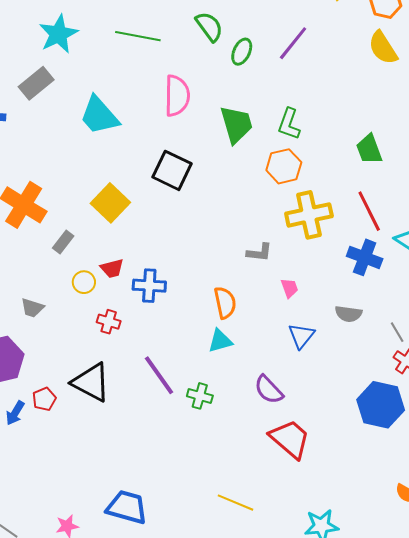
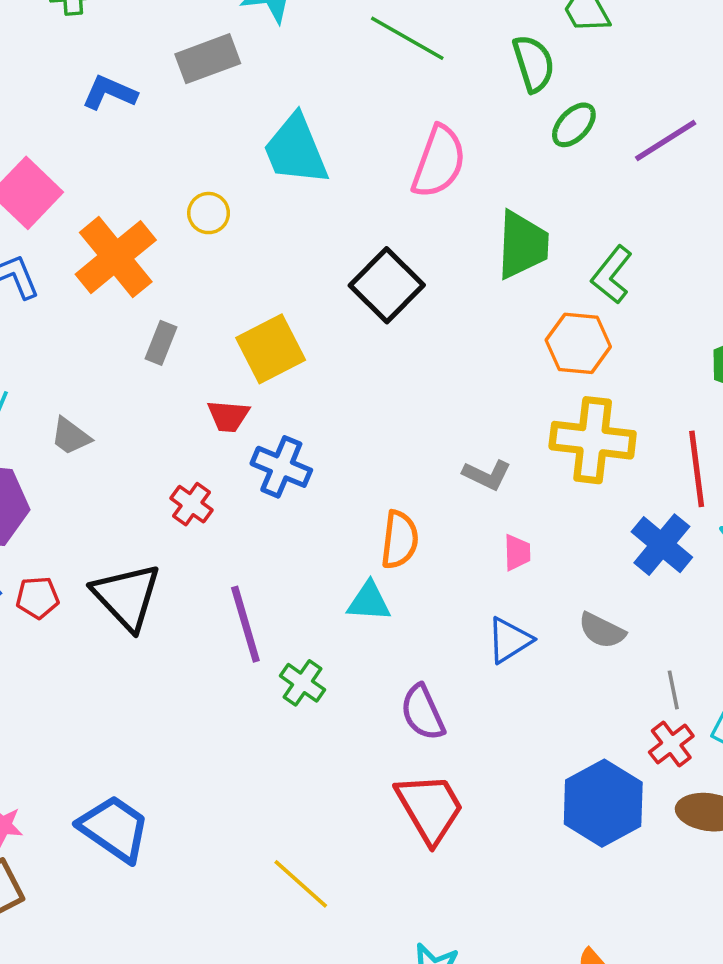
yellow square: (110, 203) -> (271, 349), moved
gray rectangle: (63, 242) -> (161, 343), turned -35
yellow circle: (84, 282) -> (209, 213), moved

